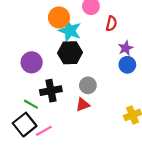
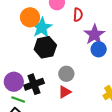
cyan star: (70, 31) -> (42, 27), turned 30
purple star: (126, 48) -> (94, 35), size x1.5
purple circle: (32, 62) -> (14, 82), moved

